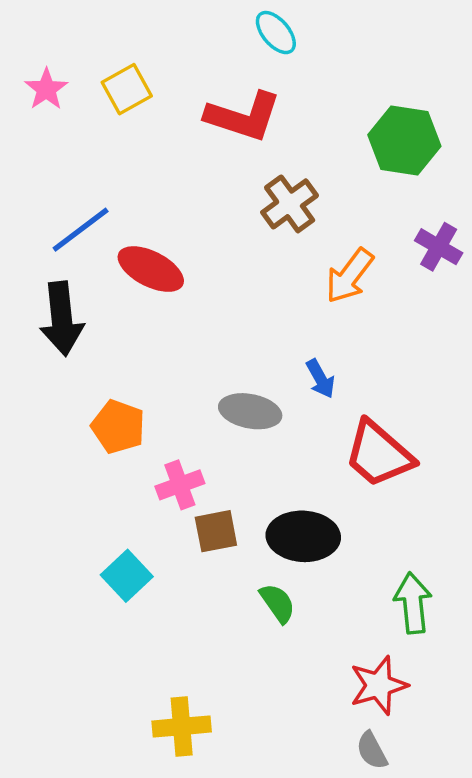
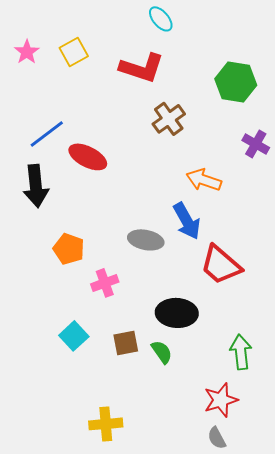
orange arrow: (350, 276) -> (204, 180), moved, turned 72
blue arrow: (320, 379) -> (187, 221), size x1.6
brown square: (216, 531) -> (126, 343), moved

